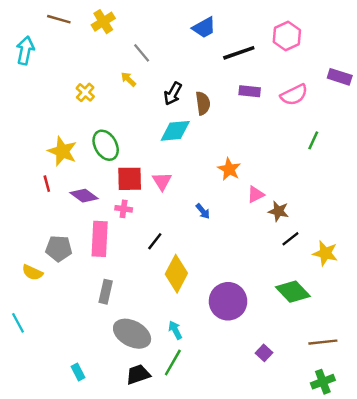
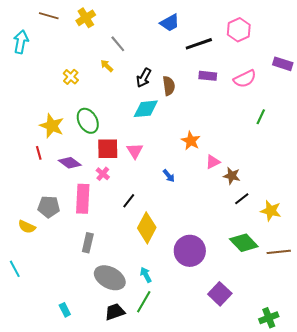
pink cross: (124, 209) -> (103, 174), turned 32
brown line: (323, 342) -> (279, 252), moved
purple square: (264, 353) -> (220, 294), size x1.6

